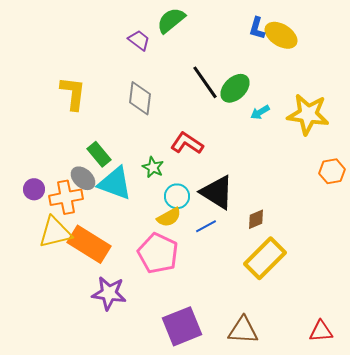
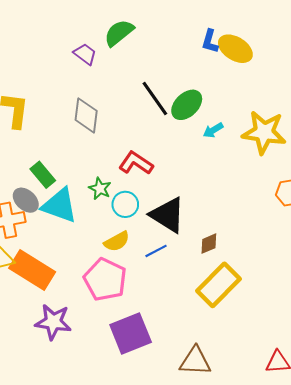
cyan circle: (177, 196) -> (125, 204), moved
purple square: (182, 326) -> (131, 334), moved

